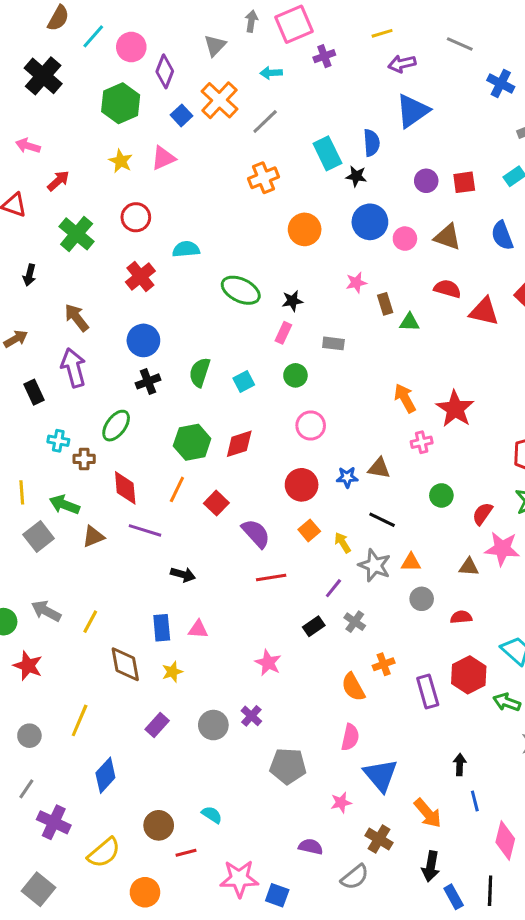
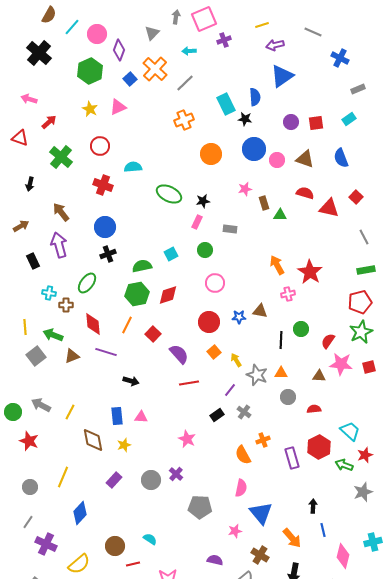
red cross: (140, 277) -> (103, 185), turned -30
green semicircle: (200, 372) -> (142, 266), moved, turned 60
black line: (382, 520) -> (281, 340), moved, turned 66

